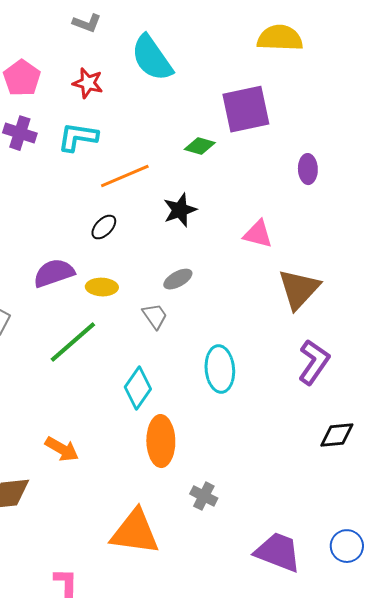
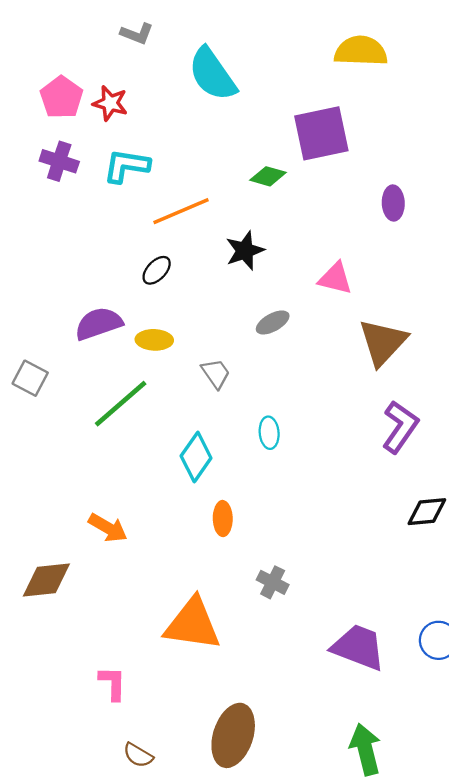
red star: (88, 83) -> (110, 103), moved
gray ellipse: (178, 279) -> (273, 322), moved
cyan ellipse: (220, 369) -> (269, 433), moved, size x0.6
orange ellipse: (161, 441) -> (223, 519), size x0.6

